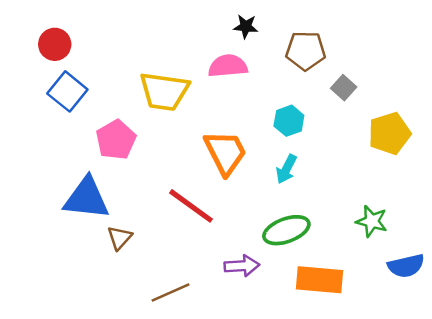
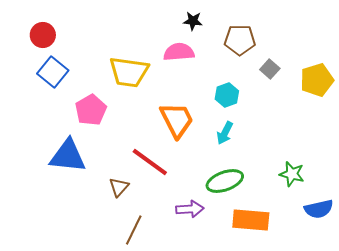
yellow pentagon: (390, 133) -> (317, 80), moved
brown triangle: (120, 238) -> (119, 187), moved
brown line: (171, 293) -> (134, 230), turned -40

